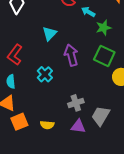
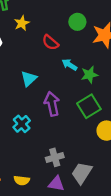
cyan arrow: (88, 12) -> (69, 65), moved
green square: (104, 56) -> (89, 106), turned 30

